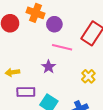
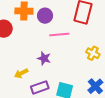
purple star: (49, 67) -> (44, 58), moved

